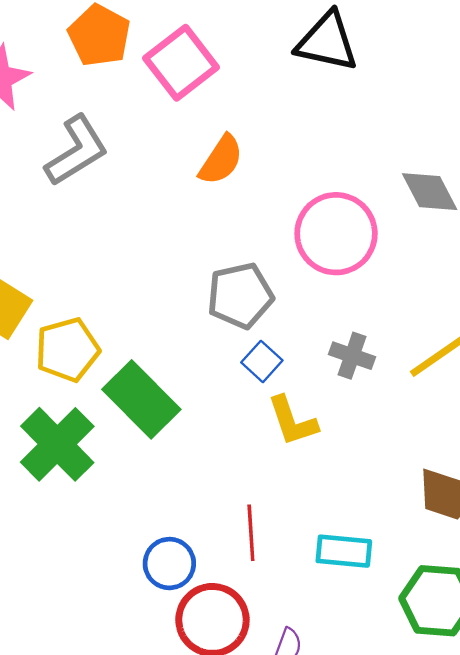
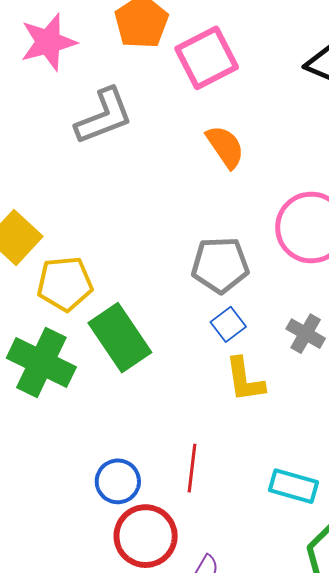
orange semicircle: (221, 160) -> (225, 147), turned -78
green cross: (57, 444) -> (41, 362), turned -30
cyan rectangle: (344, 551) -> (293, 486), moved

